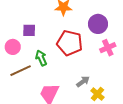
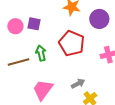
purple circle: (98, 24) -> (99, 19), moved
pink circle: (13, 47) -> (15, 26), moved

